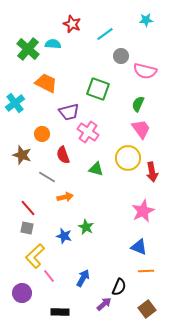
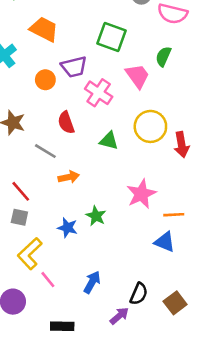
pink trapezoid: (141, 129) -> (137, 76), moved
orange circle: (42, 134) -> (45, 80), moved
pink star: (143, 211) -> (141, 194), moved
orange line: (146, 271) -> (174, 215), moved
brown square: (147, 309) -> (175, 303), moved

